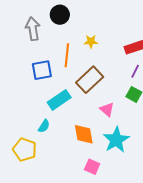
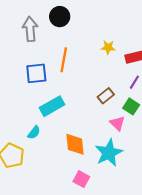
yellow star: (91, 41) -> (108, 47), moved
brown rectangle: (90, 80) -> (106, 96), moved, size x0.6
pink triangle: (107, 109) -> (117, 123), moved

